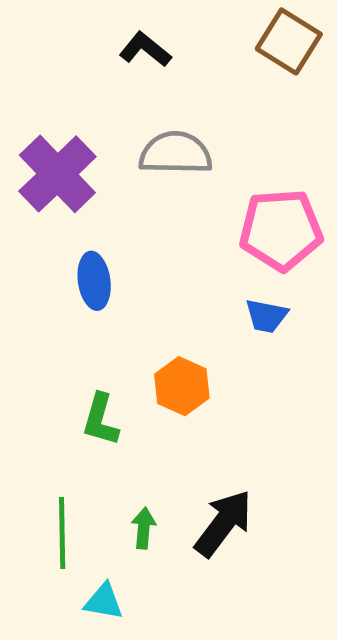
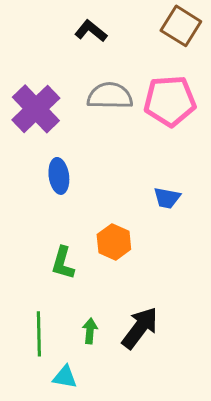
pink pentagon: (281, 230) -> (170, 101), moved

